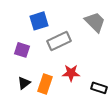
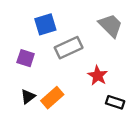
red star: (71, 73) -> (98, 76), moved, turned 30
orange rectangle: (45, 84) -> (52, 98), turned 30

